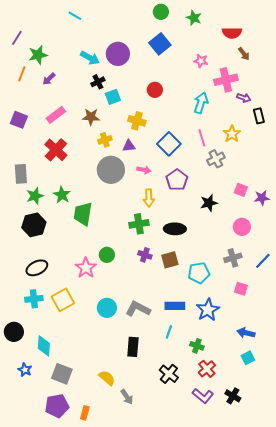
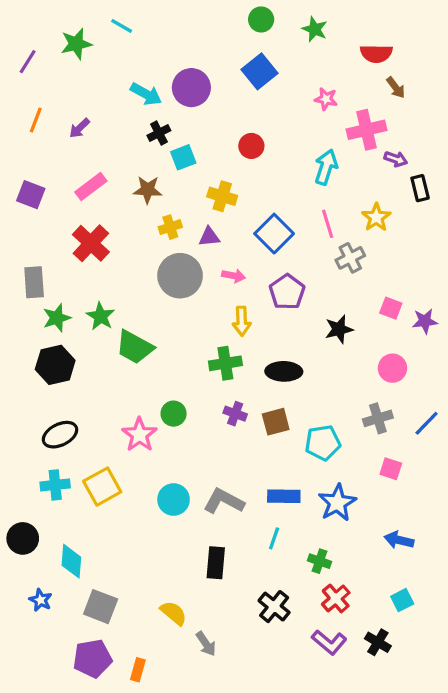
green star: (38, 55) -> (76, 44), moved
green trapezoid: (83, 214) -> (135, 347), turned -70
cyan square: (248, 358) -> (402, 600), moved

